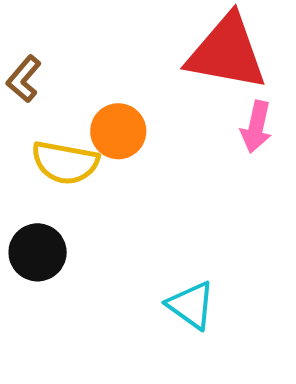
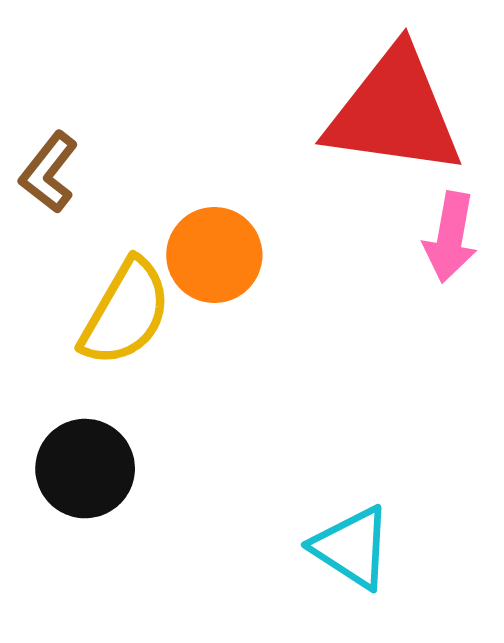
yellow semicircle: (65, 163) -> (126, 313), turned -68

